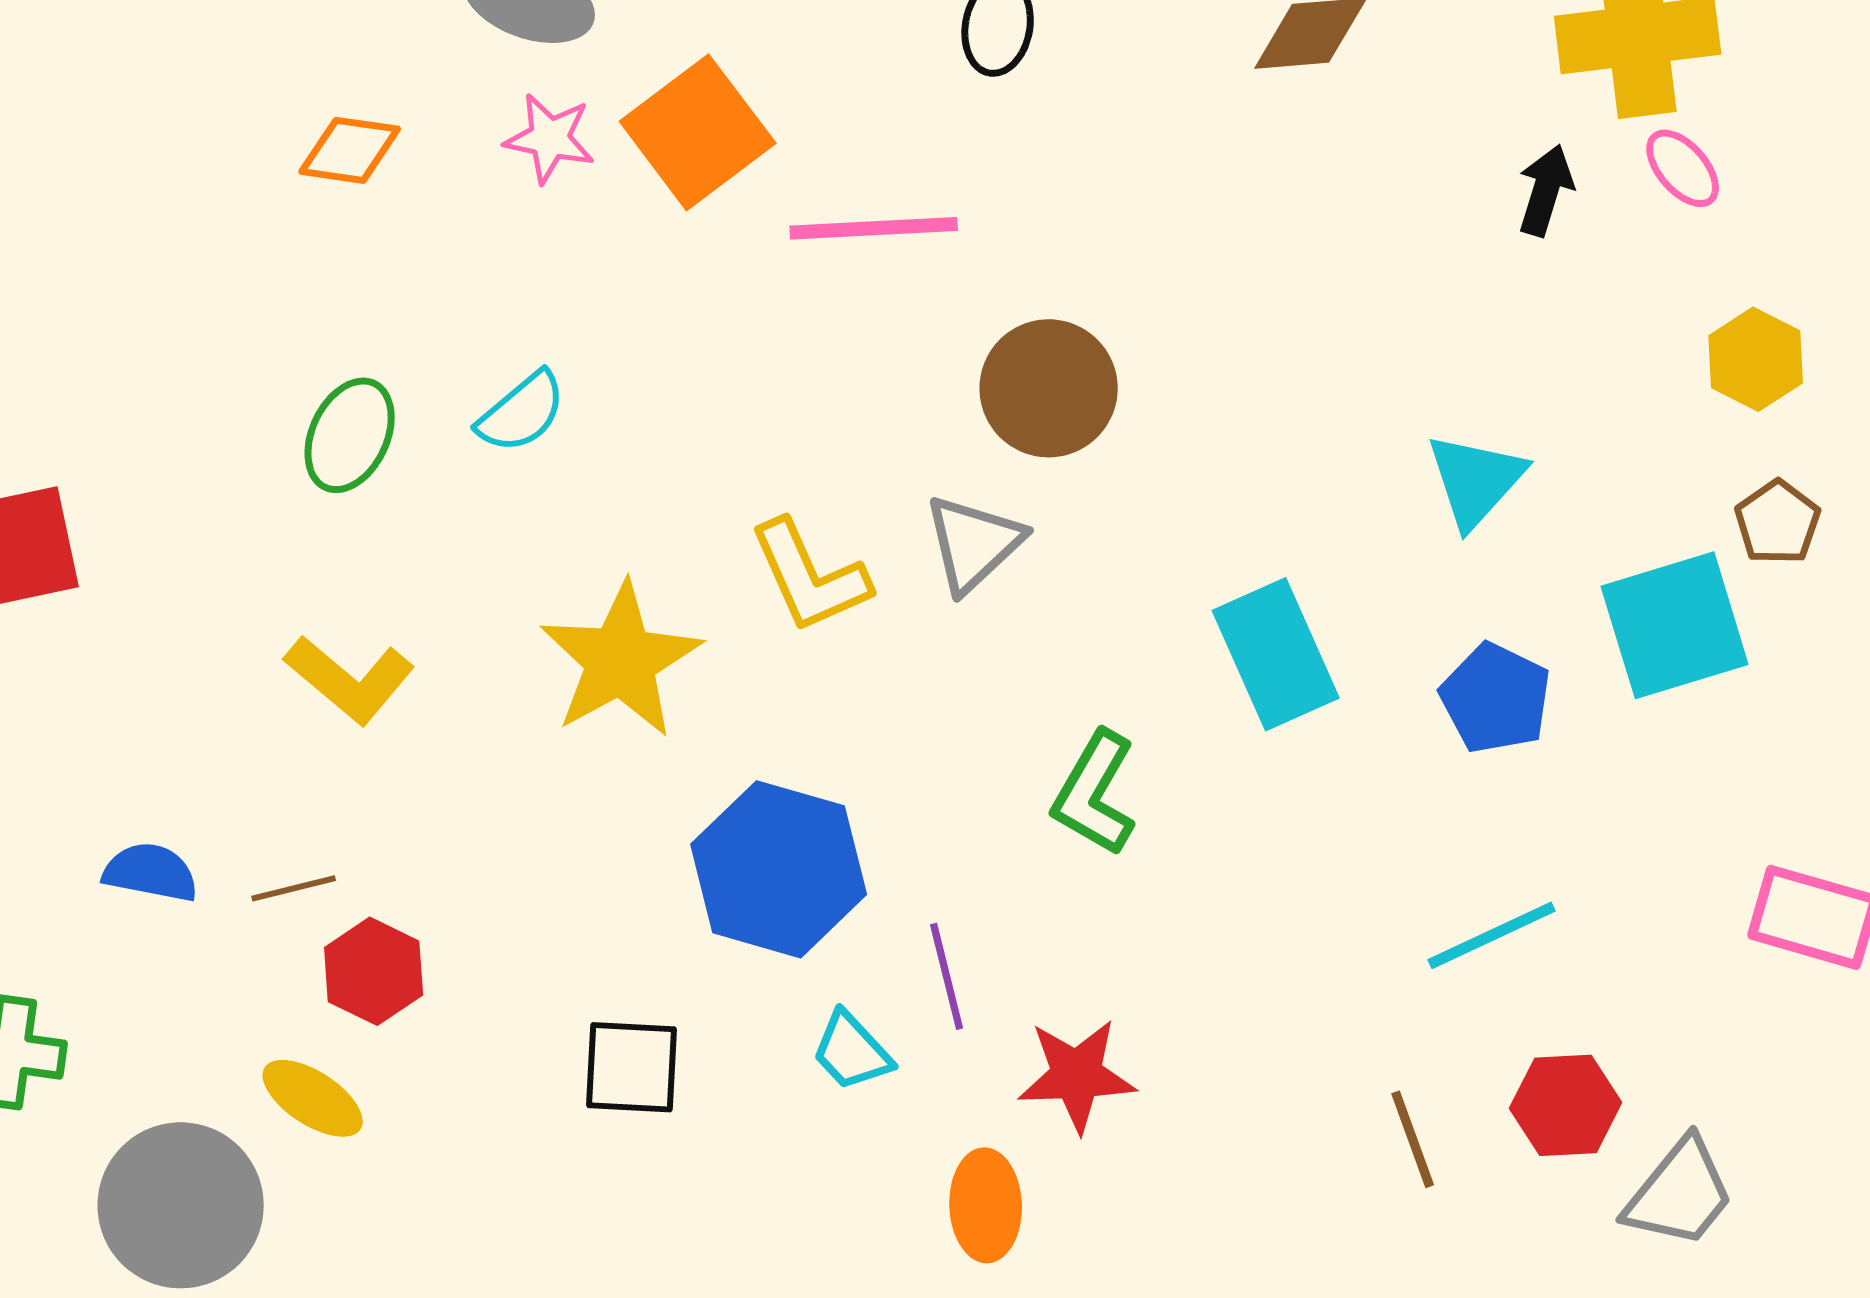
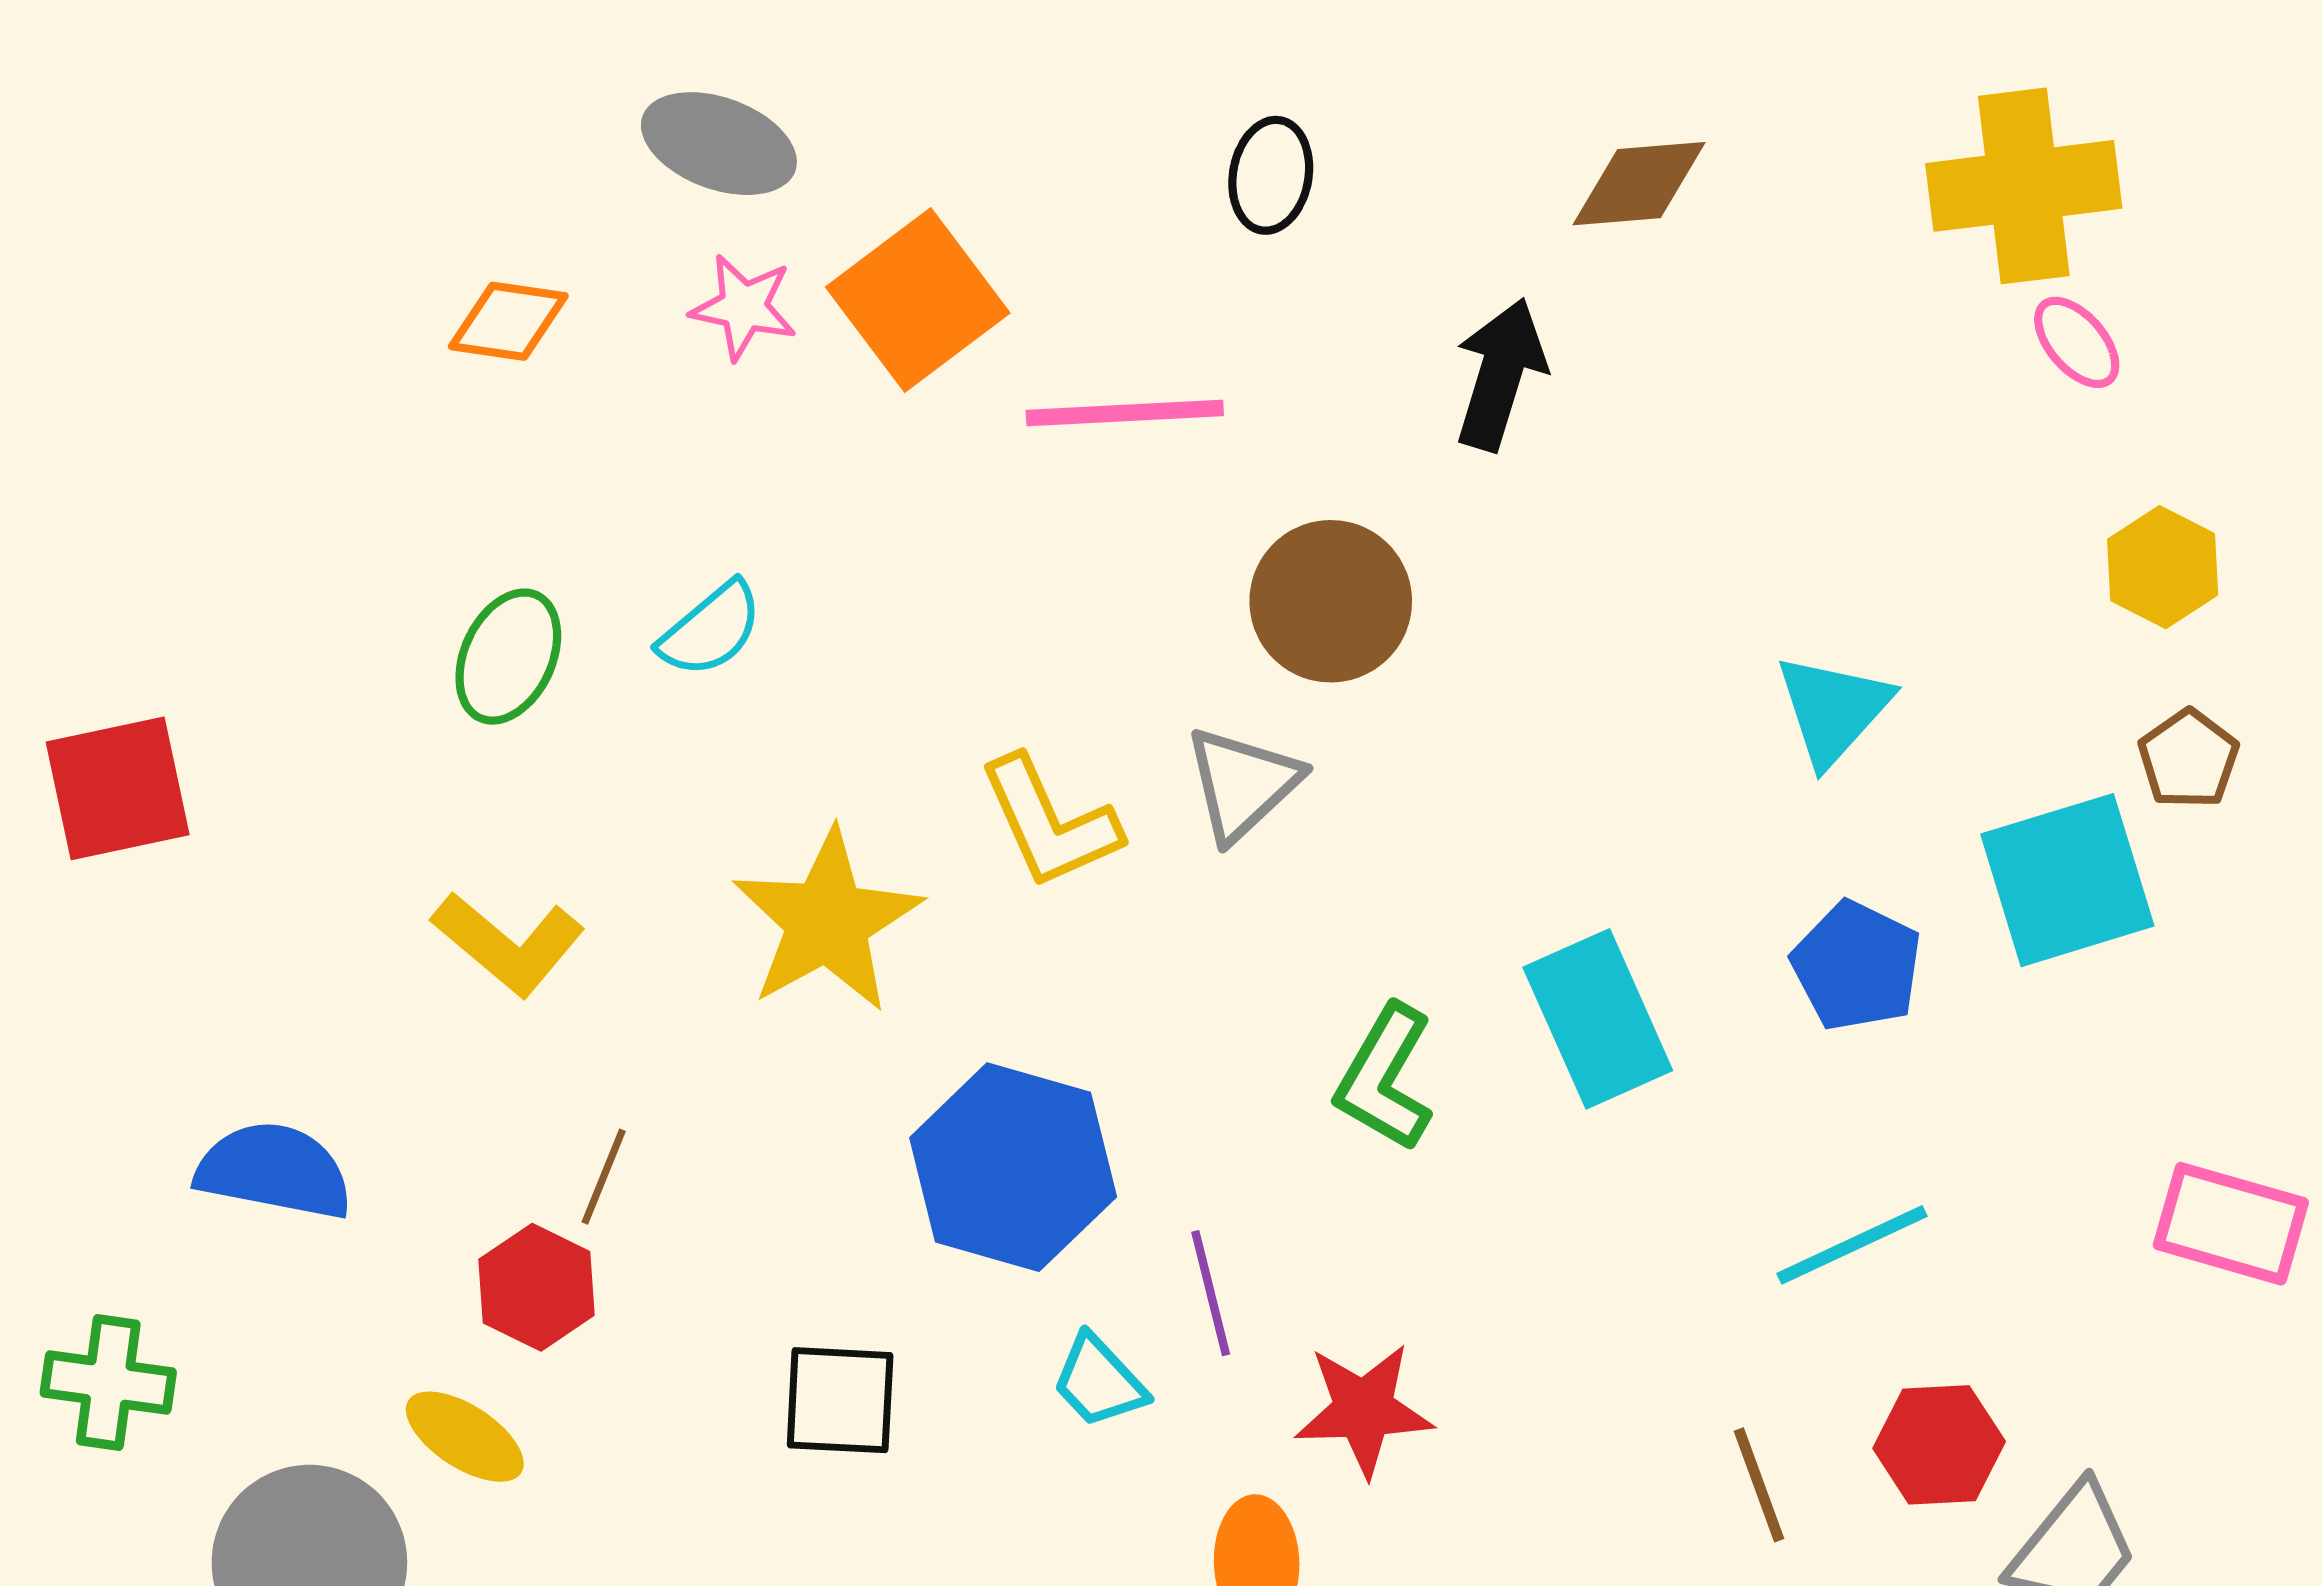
black arrow: (1546, 190) -> (1500, 374), moved, size x1.4
cyan rectangle: (1276, 654) -> (1598, 1019), moved
blue semicircle: (151, 872) -> (274, 1171), size x1.4
brown line: (294, 888) -> (604, 1177), moved, turned -54

